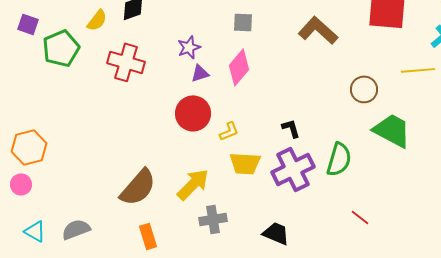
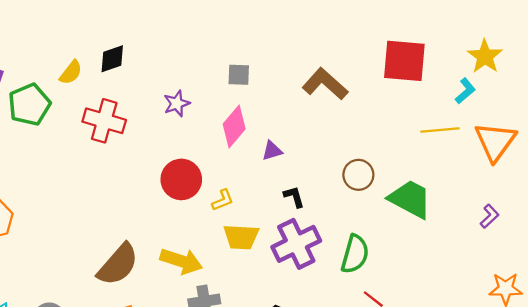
purple triangle: (200, 73) -> (272, 151), moved
brown circle: (364, 89) -> (358, 175), moved
green semicircle: (339, 159) -> (355, 254), moved
yellow arrow: (193, 184) -> (181, 261), turned 63

